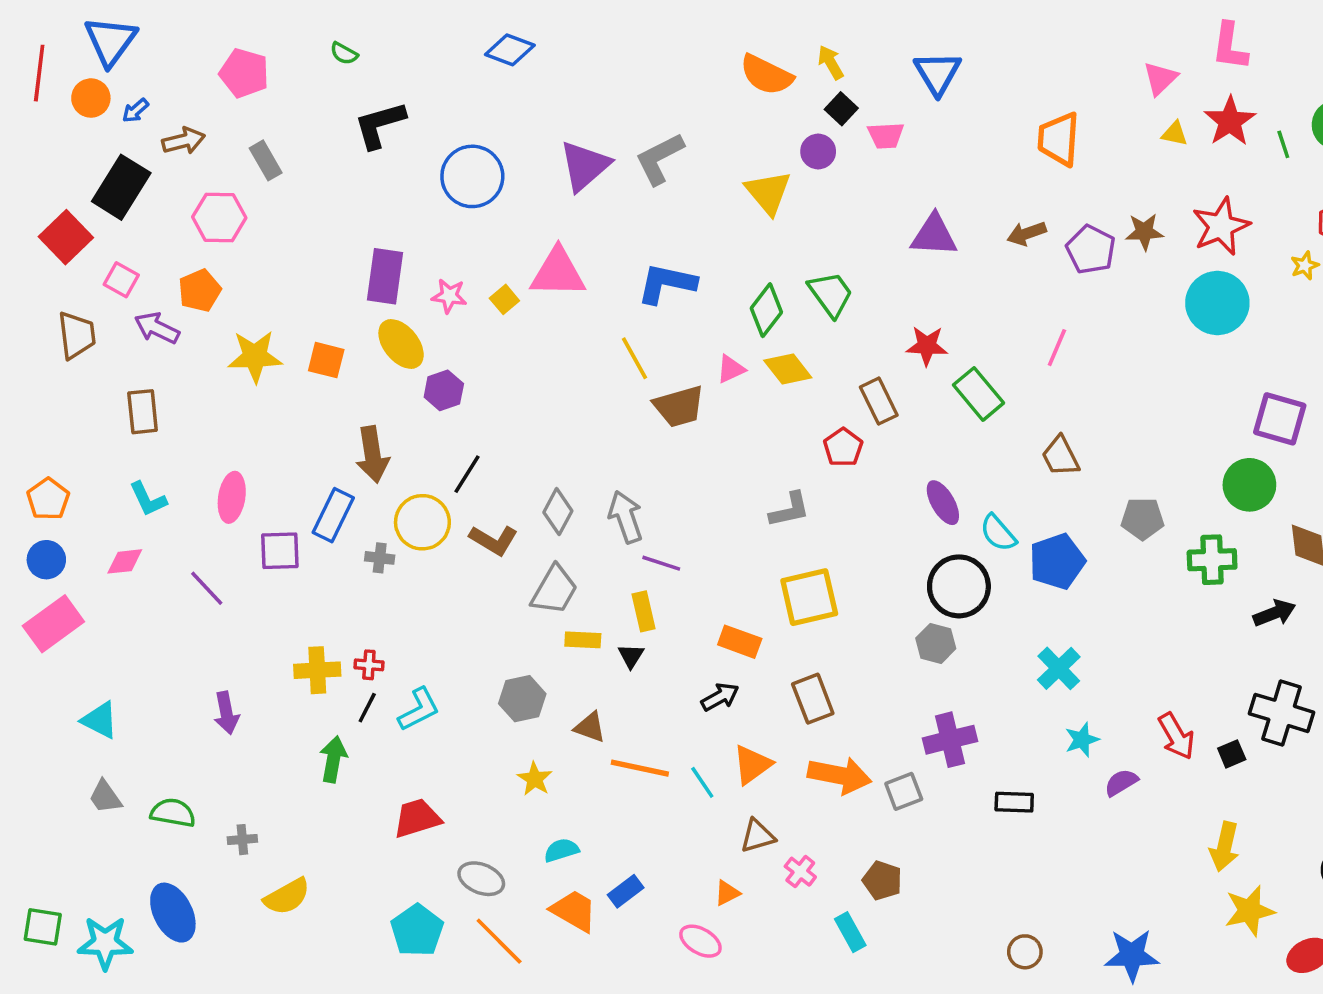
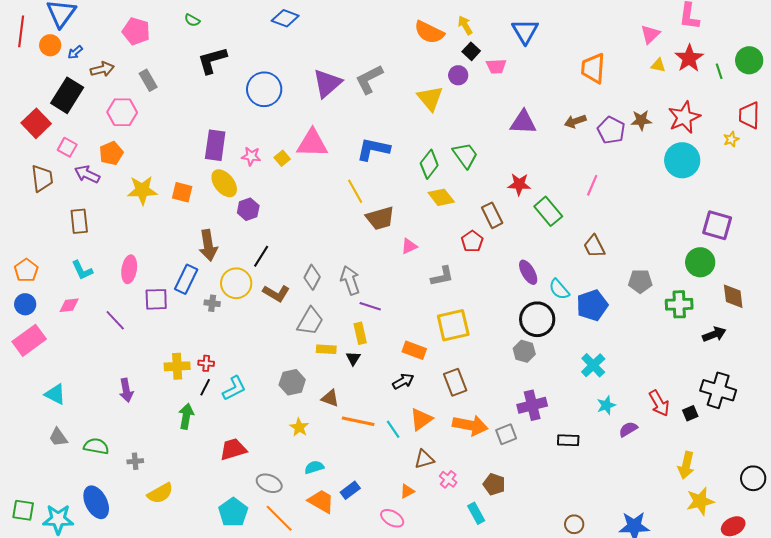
pink triangle: (731, 369) -> (409, 246), moved

